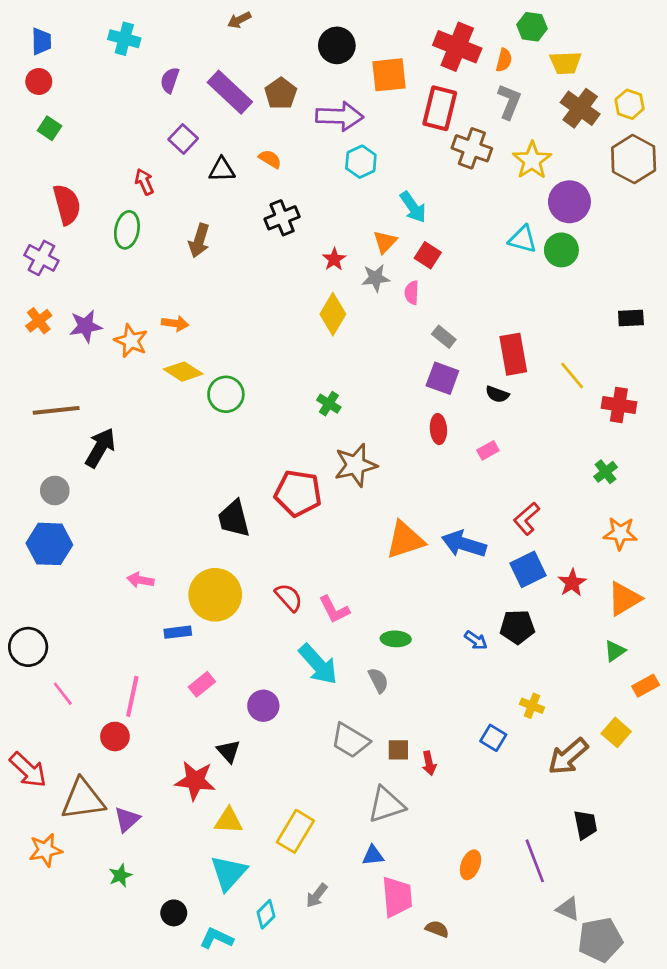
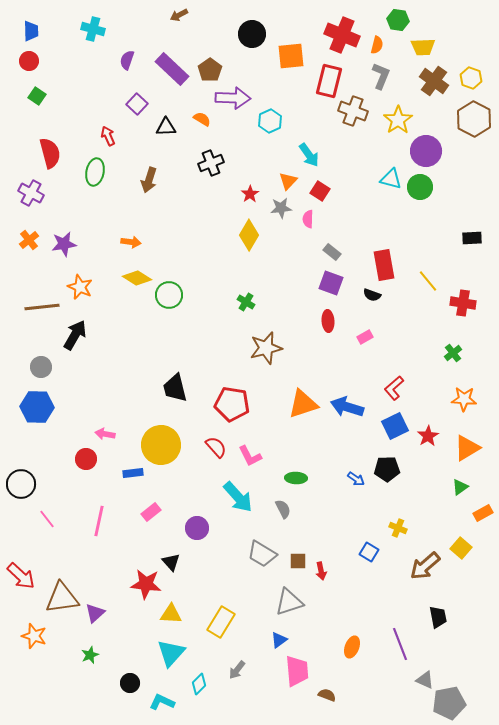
purple arrow: (340, 116) -> (233, 98), moved
orange star: (131, 341) -> (80, 287), moved
red pentagon: (298, 493) -> (232, 404), moved
red circle: (115, 736) -> (86, 459), moved
orange star: (45, 850) -> (34, 636), turned 30
blue triangle: (373, 855) -> (279, 640), turned -30

